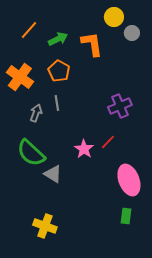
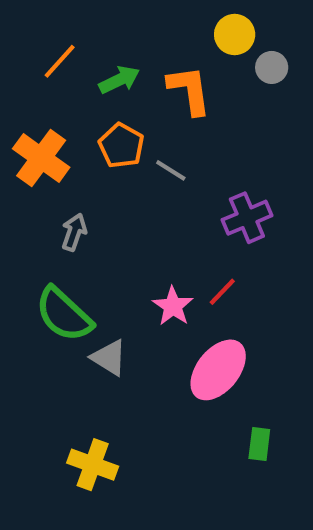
gray line: (57, 103) -> (171, 170), moved, turned -49
pink ellipse: (129, 180) -> (218, 370), moved, turned 60

